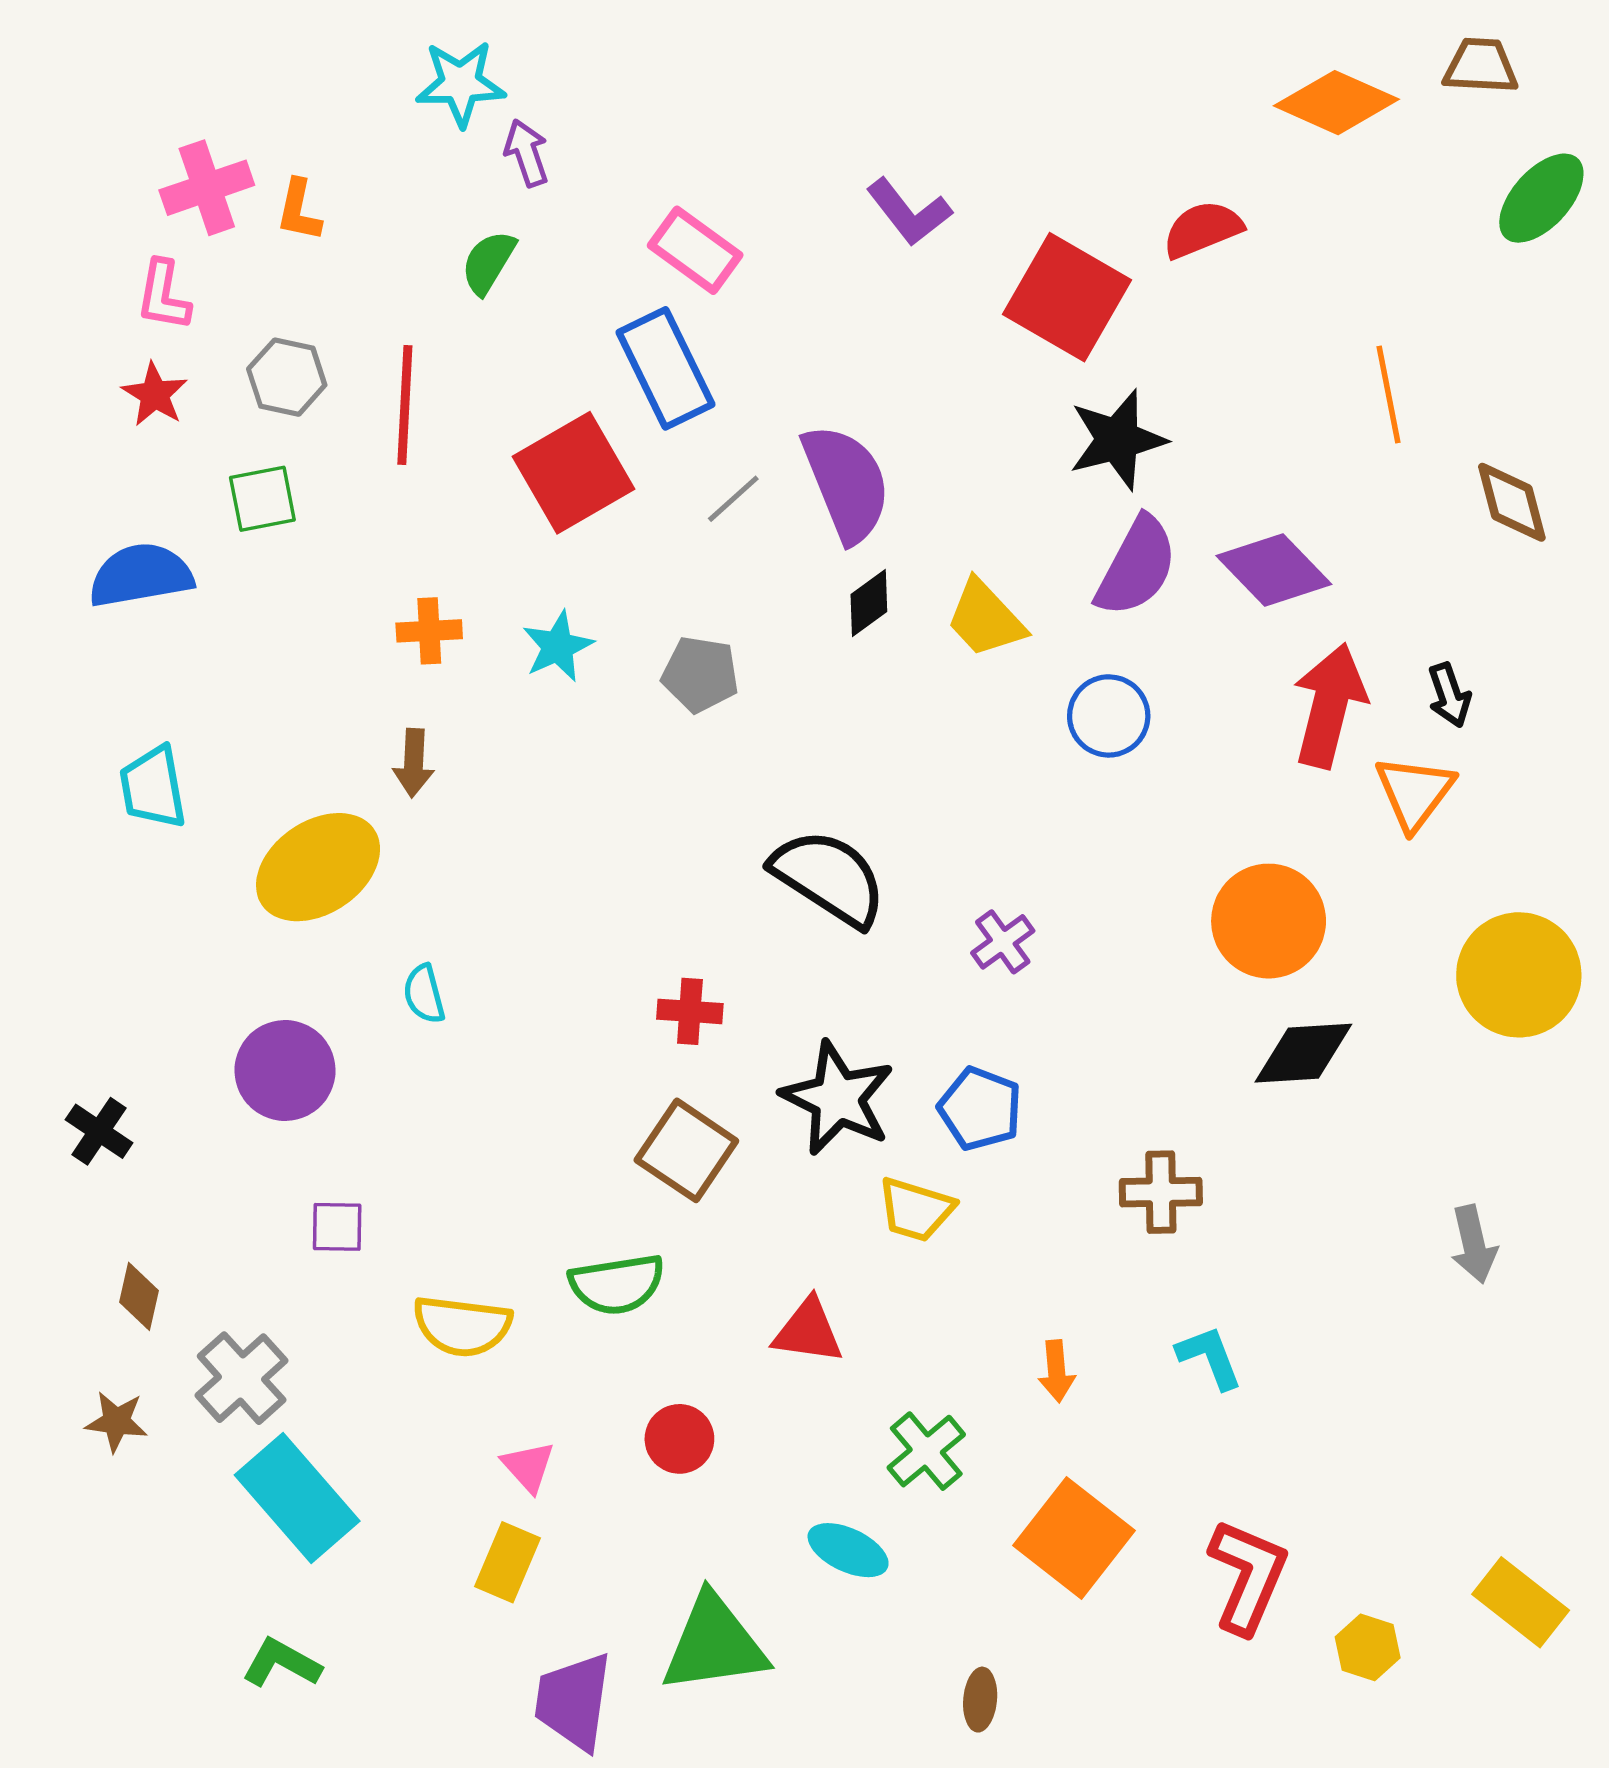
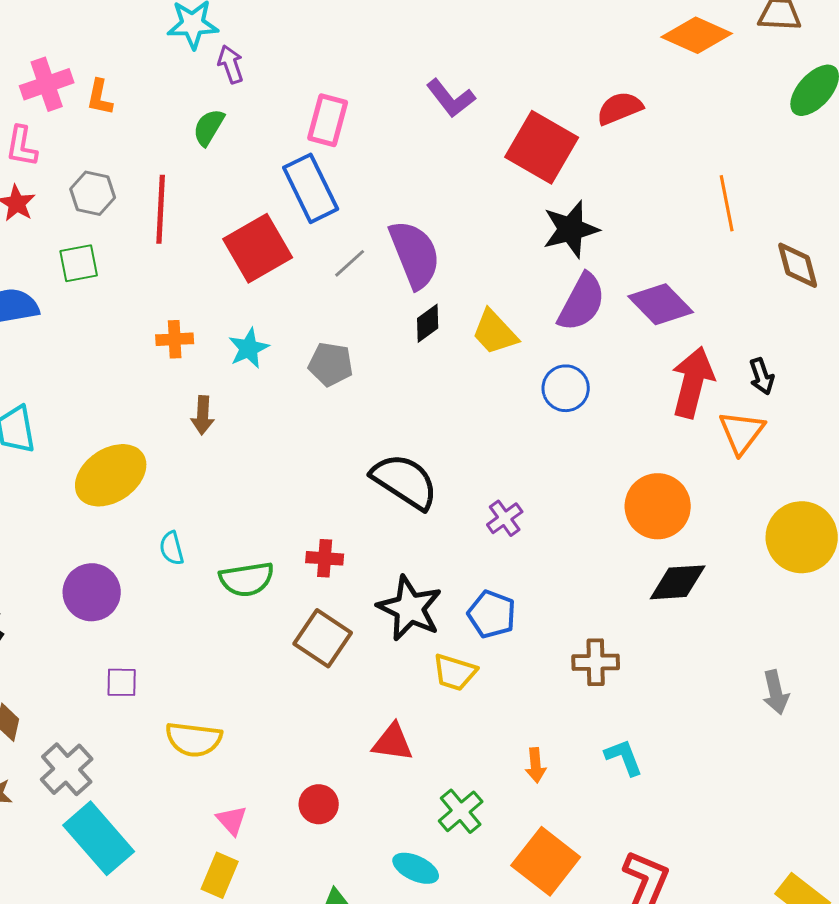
pink rectangle: (695, 250) -> (328, 120), turned 69
brown arrow: (414, 763) -> (203, 415), moved
green semicircle: (617, 1284) -> (247, 579), moved

